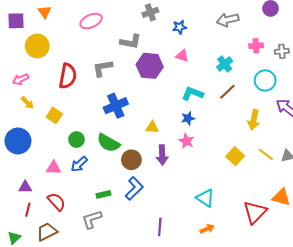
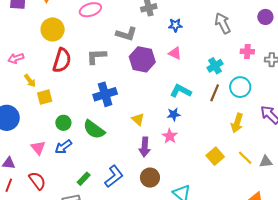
gray arrow: (228, 20) -> (223, 23), turned 70
yellow circle: (37, 46) -> (53, 29), moved
cyan circle: (265, 80) -> (240, 87), moved
brown line: (227, 92) -> (215, 93), turned -30
yellow arrow: (27, 103) -> (30, 81), moved
yellow square: (54, 115) -> (45, 97), turned 35
yellow triangle: (152, 127) -> (138, 119), turned 32
brown circle: (131, 160) -> (150, 178), moved
pink triangle: (54, 168) -> (38, 148), turned 42
green rectangle: (104, 194) -> (84, 179), turned -40

